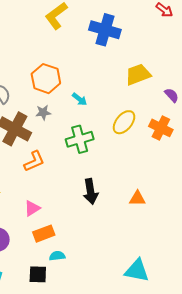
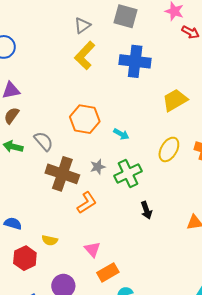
gray star: (43, 112) -> (98, 167), moved
black arrow: (91, 191) -> (146, 210), moved, size x0.7
pink triangle: (32, 208) -> (92, 249), turned -30

